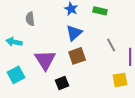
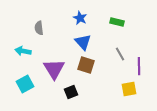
green rectangle: (100, 11) -> (117, 22), moved
blue triangle: (74, 33) -> (83, 42), turned -30
brown square: (77, 56) -> (86, 65), turned 36

